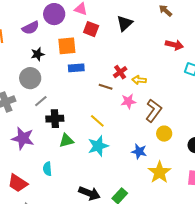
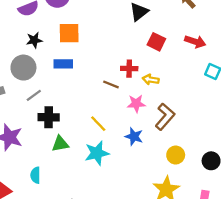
red square: (91, 29) -> (156, 42), moved
blue rectangle: (76, 68) -> (63, 64), moved
red cross: (120, 72) -> (129, 69), turned 32
yellow circle: (164, 134) -> (176, 155), moved
blue star: (139, 151) -> (134, 137), moved

